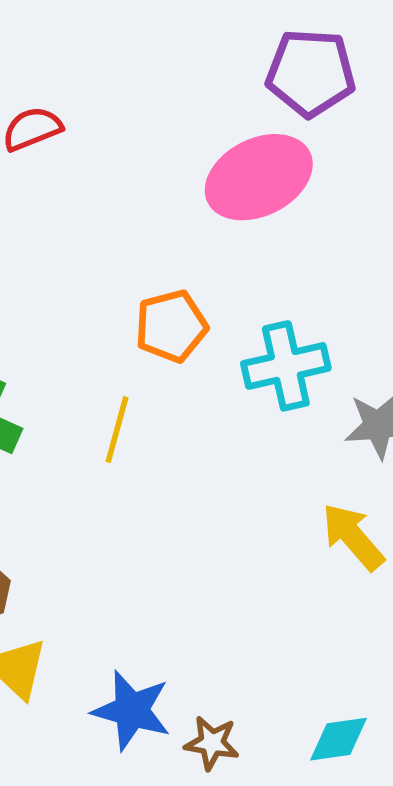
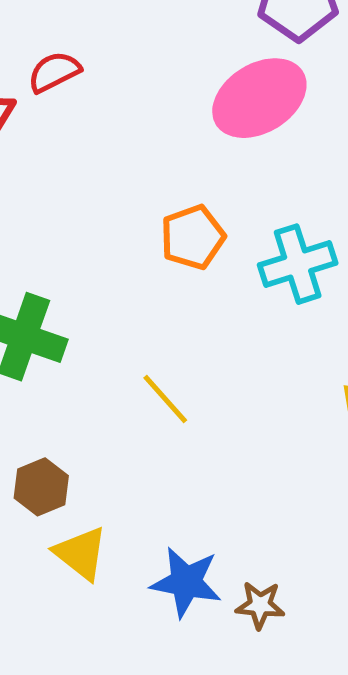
yellow line: (117, 430) -> (165, 399), moved, turned -52

